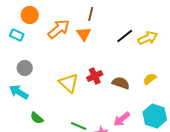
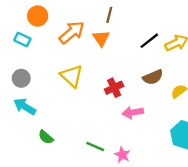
gray circle: (25, 68) -> (21, 78), moved
yellow triangle: (69, 83) -> (72, 76), moved
brown semicircle: (121, 83) -> (153, 77), moved, turned 138
pink arrow: (122, 119) -> (133, 112), moved, turned 30

